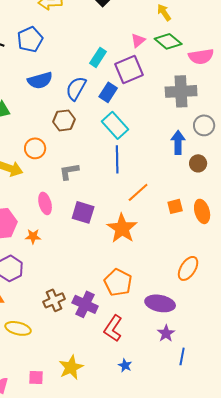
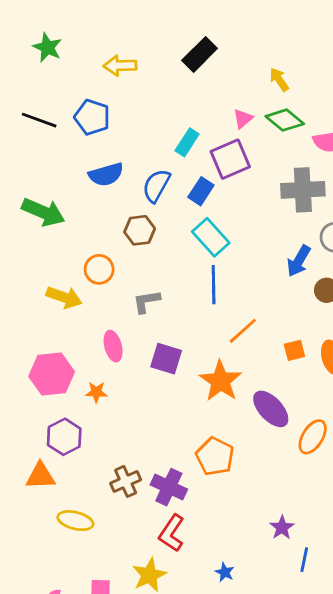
blue pentagon: (30, 39) -> (92, 117), turned -30
blue arrow: (178, 142) -> (299, 261), turned -150
purple ellipse: (160, 303) -> (271, 409), moved, turned 36
red L-shape: (113, 328) -> (172, 533), moved

